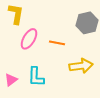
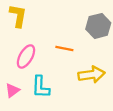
pink ellipse: (29, 39) -> (26, 56), moved

